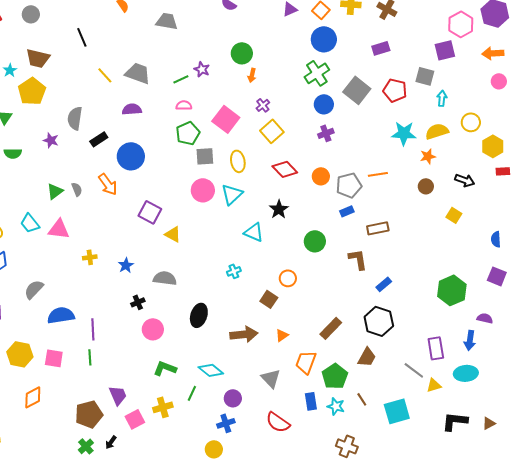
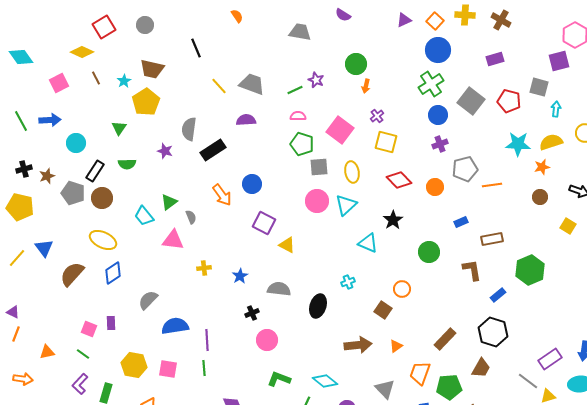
gray trapezoid: (167, 21) -> (300, 32), moved
yellow square: (272, 131) -> (386, 142), turned -35
green pentagon: (188, 133) -> (302, 144), turned -30
black rectangle: (99, 139) -> (213, 150), size x1.4
blue circle: (131, 156) -> (252, 184), moved, size x0.7
gray pentagon: (349, 185) -> (465, 169), moved
gray semicircle: (77, 189) -> (191, 217), moved
cyan trapezoid: (30, 223) -> (144, 216), moved
green hexagon: (452, 290) -> (530, 270), moved
black ellipse: (199, 315) -> (318, 306), moved
purple rectangle: (436, 348) -> (550, 359), turned 65
green pentagon: (335, 376) -> (449, 387), turned 30

